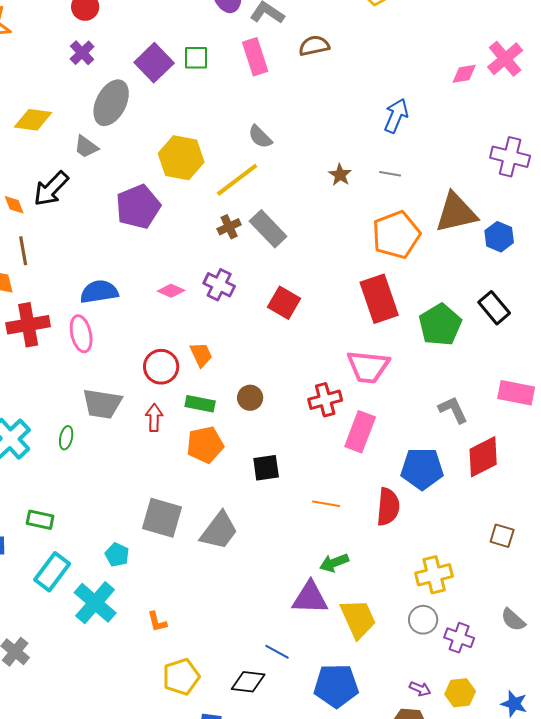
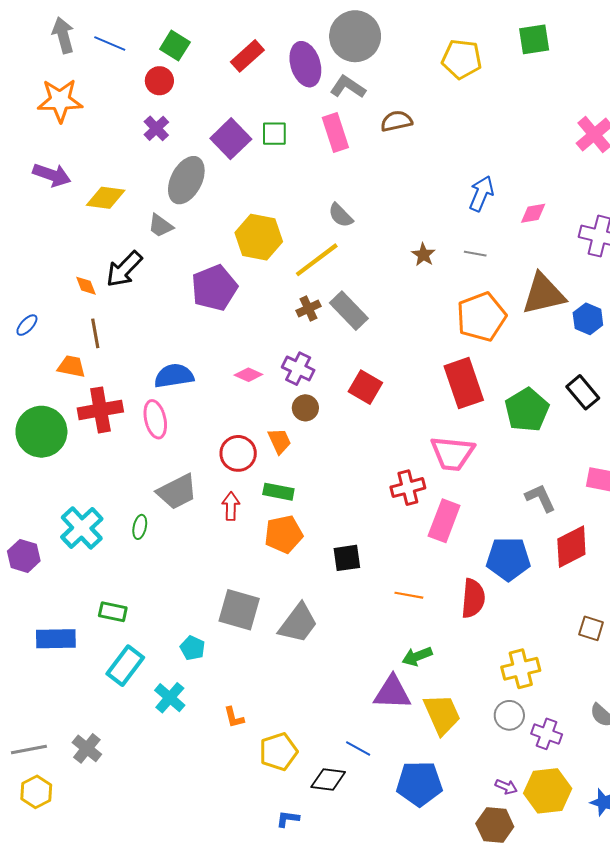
pink diamond: (464, 74) -> (533, 213), moved
brown circle: (250, 398) -> (305, 408), moved
gray trapezoid: (102, 404) -> (177, 492), turned -36
cyan cross: (95, 603) -> (170, 698), size x0.7
yellow pentagon: (181, 677) -> (278, 752), moved
yellow hexagon: (460, 693) -> (548, 791), size x1.5

